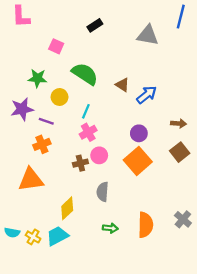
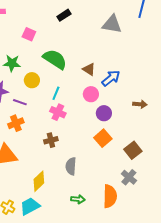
pink cross: (88, 132) -> (58, 112), turned -35
brown square: (180, 152) -> (133, 150), moved
pink circle: (99, 155) -> (91, 94), moved
orange square: (138, 161) -> (103, 138), size x0.7
gray cross: (183, 219) -> (129, 177), moved

